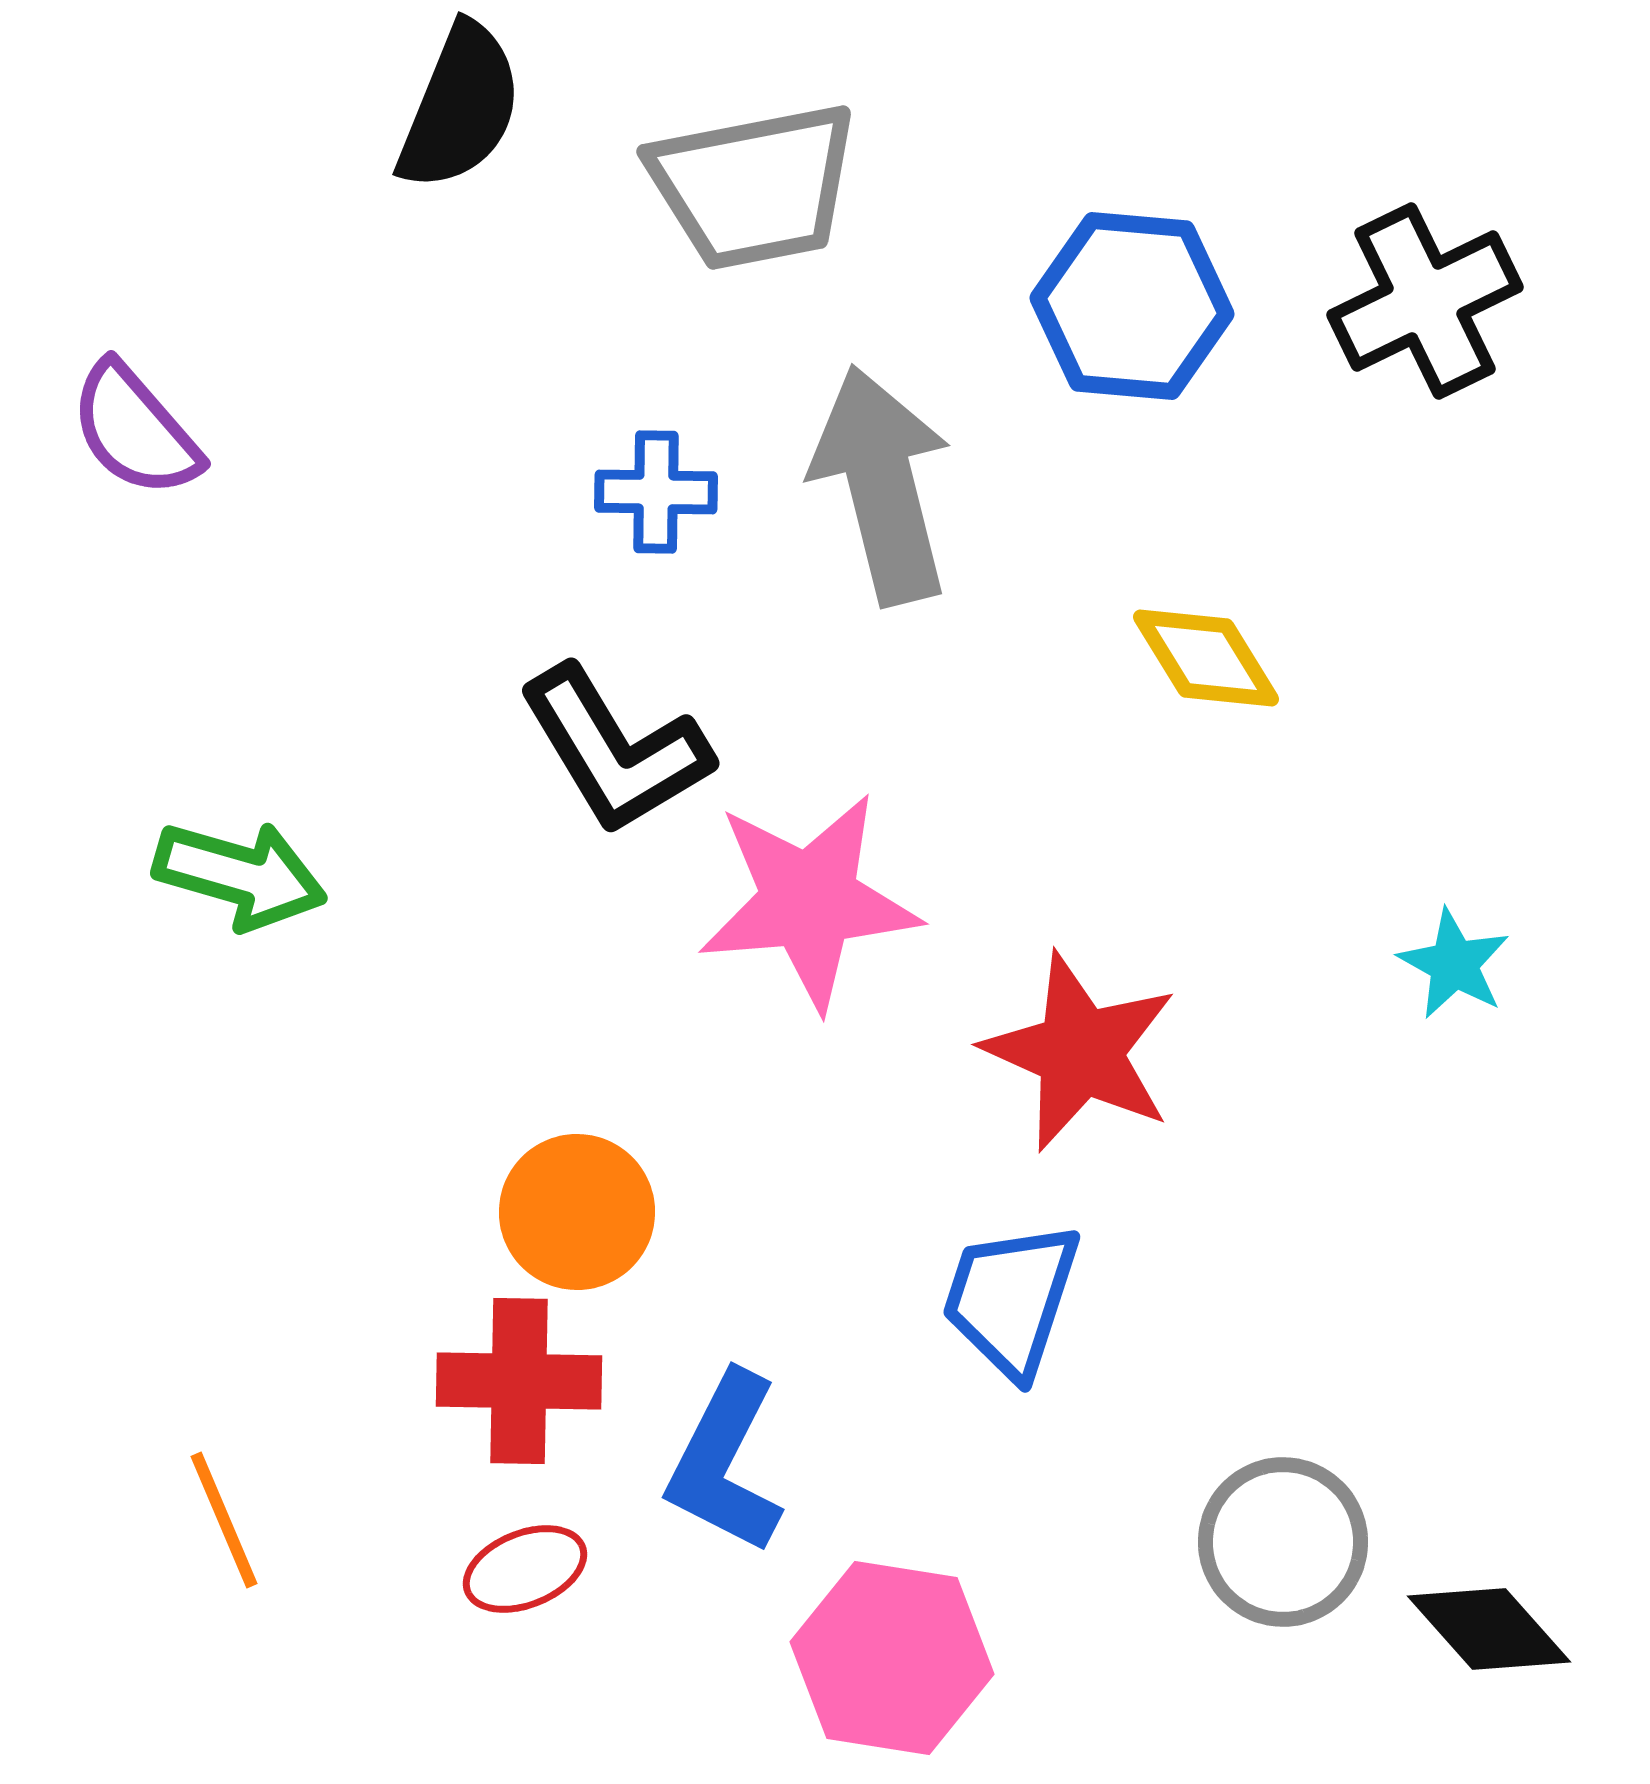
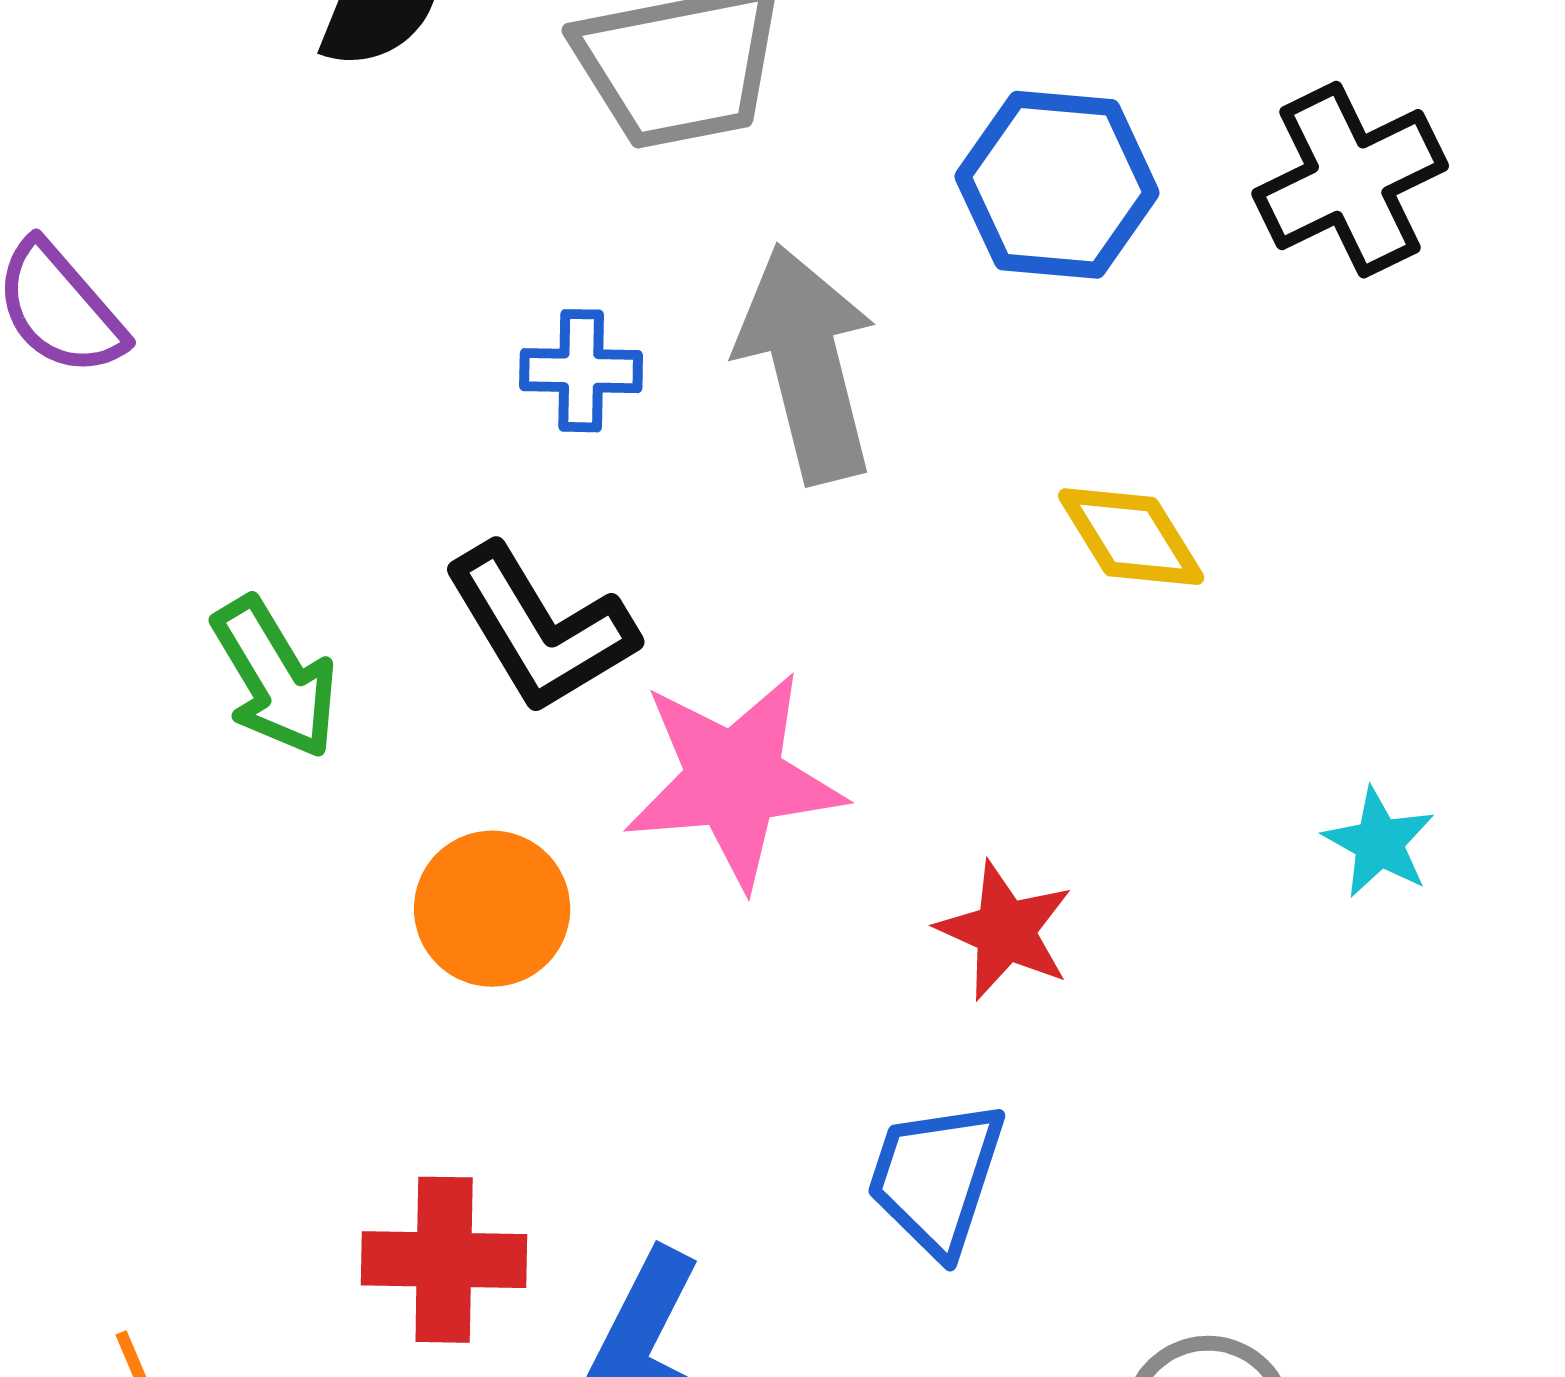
green arrow: (240, 875) -> (275, 678), moved, turned 43
red star: (1080, 1052) -> (1005, 931), size x0.7
orange circle: (577, 1212) -> (492, 909), moved

